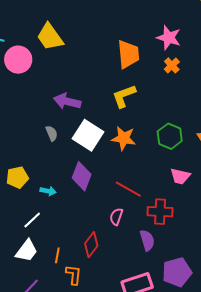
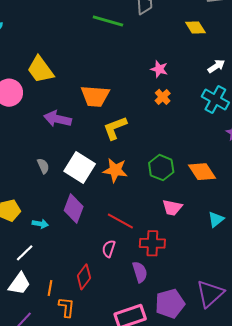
pink star: (169, 38) -> (159, 69), size x0.7
orange trapezoid: (128, 54) -> (95, 96), moved, turned 100
purple arrow: (67, 101) -> (58, 119), moved

